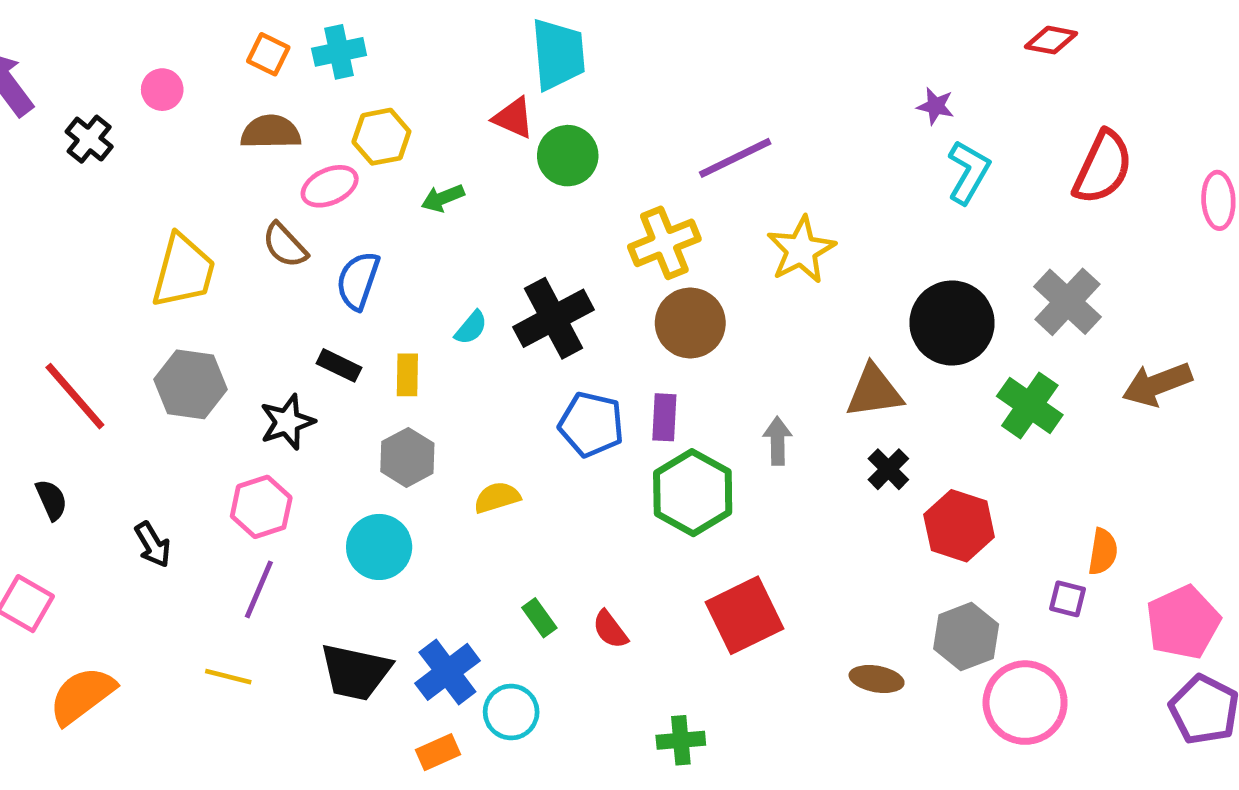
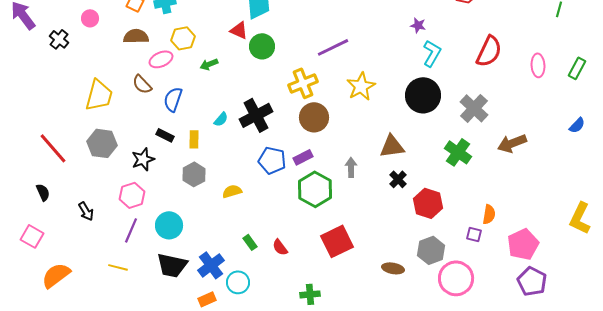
black circle: (952, 323) -> (423, 95), moved
purple rectangle: (664, 417) -> (303, 157), turned 60
cyan circle: (379, 547) -> (169, 225), moved

